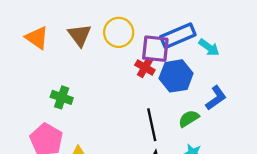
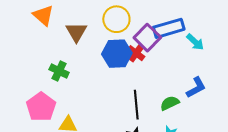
brown triangle: (80, 35) -> (76, 32), moved
purple square: (155, 49) -> (147, 38), turned 32
blue hexagon: (176, 76) -> (117, 54), moved

